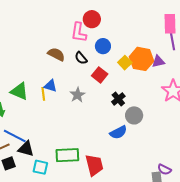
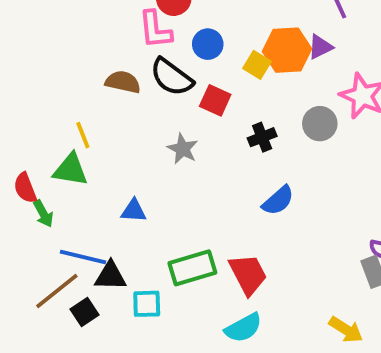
black semicircle: (81, 58) -> (172, 77), size x1.6
blue triangle: (51, 86) -> (134, 211), moved
yellow line: (43, 94) -> (83, 135), moved
black cross: (118, 99) -> (262, 137), turned 32
gray circle: (134, 115) -> (320, 124), moved

